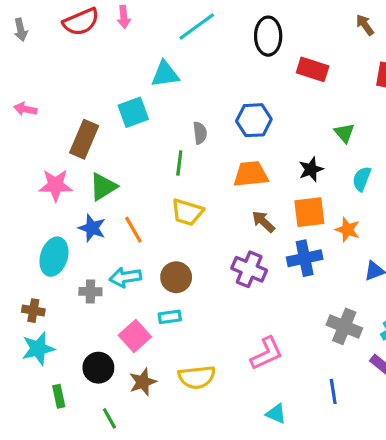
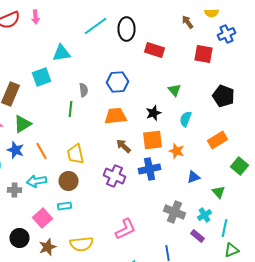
cyan line: (197, 27) -> (96, 26), moved
yellow trapezoid: (187, 212) -> (76, 154), moved, turned 60

